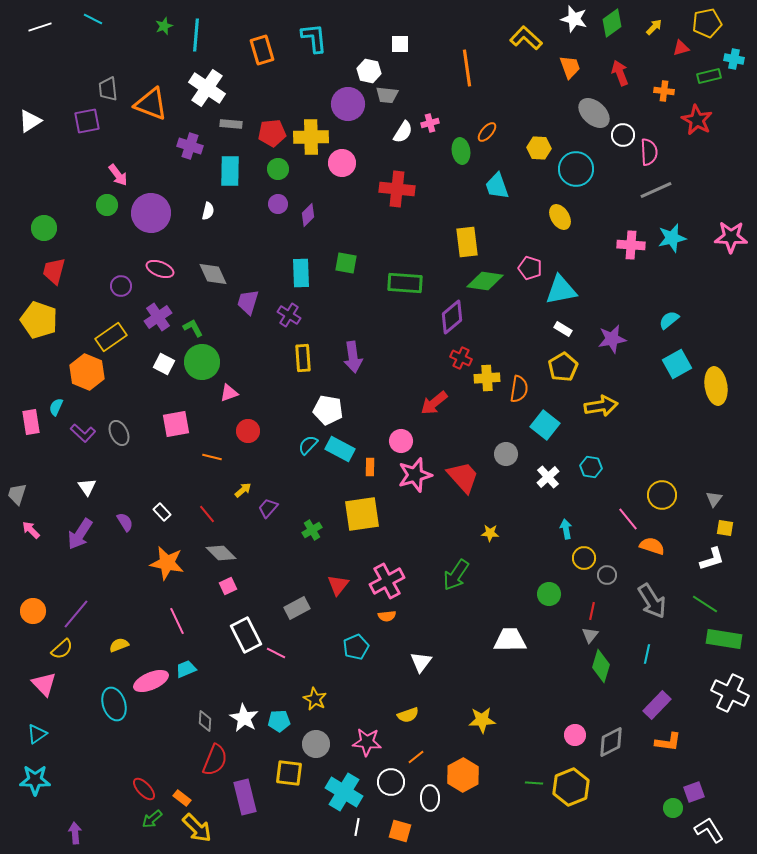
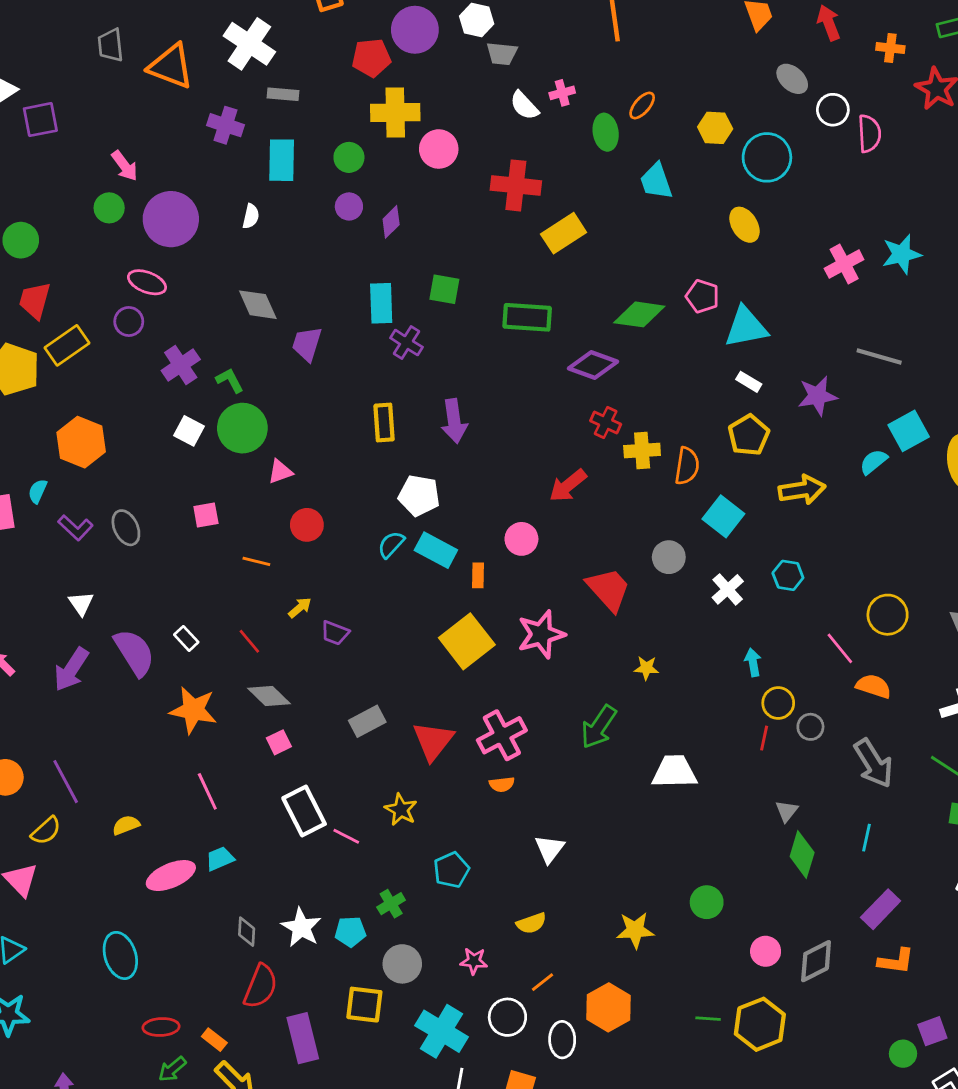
purple circle: (348, 104) -> (415, 30), moved
gray ellipse: (594, 113) -> (792, 79), size x0.7
purple square: (87, 121) -> (40, 120), moved
white semicircle: (403, 132) -> (524, 106), turned 105
red pentagon: (272, 133) -> (371, 58), moved
gray line: (656, 190) -> (879, 357), moved, turned 40
yellow rectangle: (467, 242) -> (564, 233), moved, turned 64
pink cross: (631, 245) -> (844, 264), turned -32
pink ellipse: (160, 269) -> (147, 282), moved
purple cross: (289, 315) -> (406, 343), moved
purple diamond: (452, 317) -> (593, 365), turned 60
cyan semicircle: (669, 320) -> (874, 462), moved
yellow rectangle: (111, 337) -> (67, 345), moved
pink square: (176, 424) -> (206, 515), size x0.7
pink star: (415, 475) -> (541, 634), moved
purple trapezoid: (268, 508) -> (335, 633), turned -110
yellow square: (362, 514) -> (467, 641), turned -30
purple semicircle: (125, 522) -> (134, 653), size x1.8
green cross: (312, 530) -> (391, 904), moved
red triangle: (338, 585) -> (433, 741), size x1.4
green circle: (549, 594) -> (707, 902), moved
gray rectangle: (297, 608) -> (367, 721), moved
red line: (592, 611) -> (764, 738), moved
purple line: (76, 614) -> (66, 782), turned -68
white trapezoid: (510, 640) -> (674, 772), moved
cyan pentagon: (356, 647) -> (451, 870), moved
yellow star: (315, 699) -> (401, 810), moved
cyan ellipse: (114, 704) -> (120, 955), moved
pink star: (367, 742) -> (474, 961), size x0.7
red ellipse: (144, 789) -> (161, 1027), turned -50

